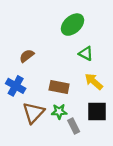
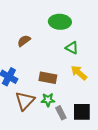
green ellipse: (73, 25) -> (60, 22), turned 45
brown semicircle: (27, 56) -> (24, 41), moved
black square: (97, 112) -> (82, 112), moved

